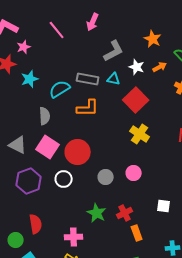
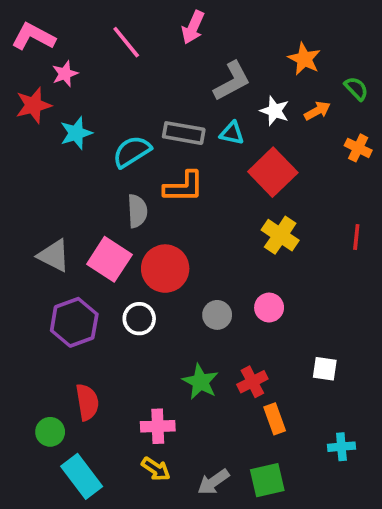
gray semicircle: (45, 116) -> (137, 211), moved

